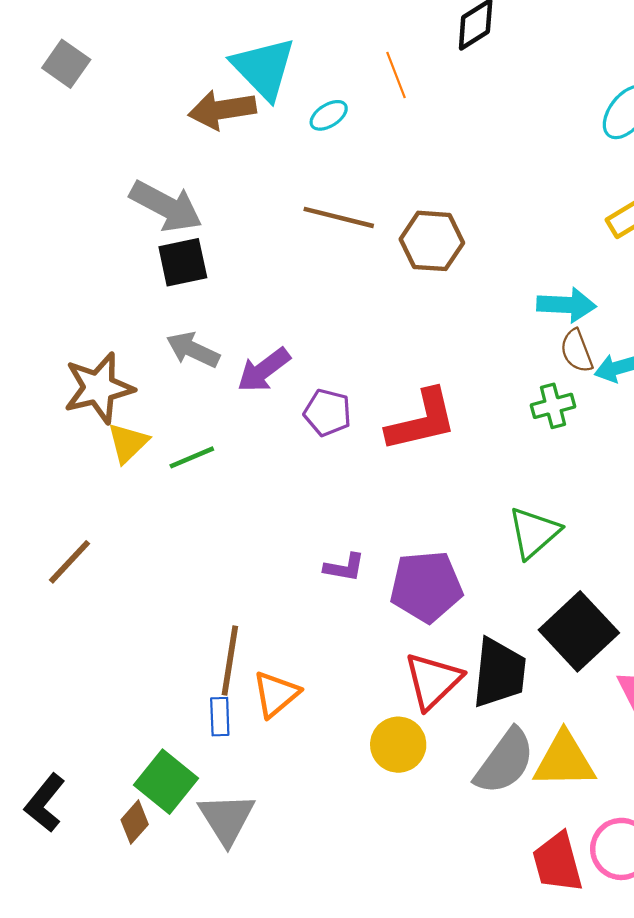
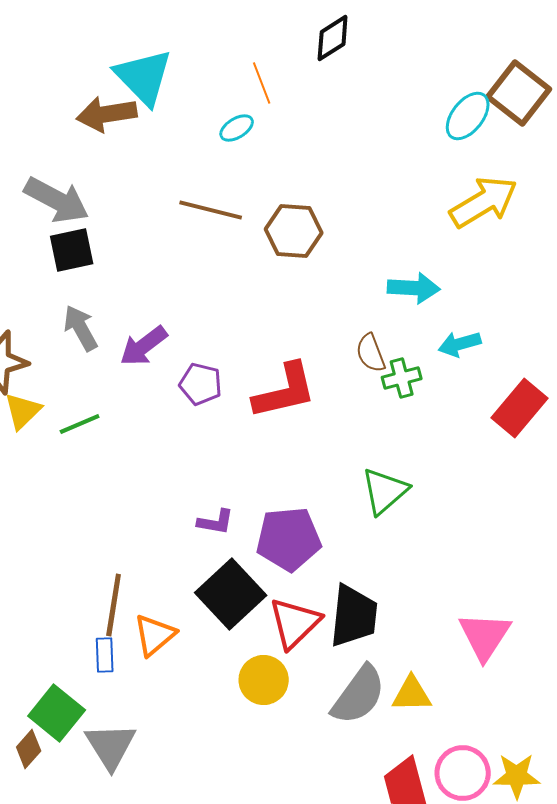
cyan ellipse: (329, 115) -> (237, 128), moved
gray arrow: (193, 350) -> (81, 328), turned 36
brown semicircle: (577, 351) -> (371, 353), moved
black square: (579, 631) -> (231, 594), moved
yellow triangle: (564, 760) -> (412, 694), size x0.7

